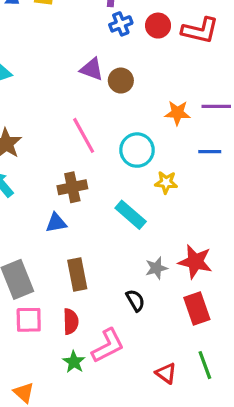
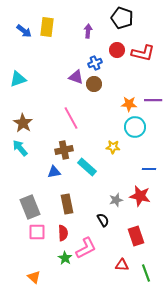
blue cross: (121, 24) -> (95, 63), moved
cyan circle: (137, 150) -> (135, 127), moved
blue line: (210, 152) -> (149, 169), moved
yellow star: (166, 182) -> (113, 147), moved
cyan rectangle: (131, 215) -> (87, 167), moved
red rectangle: (197, 309) -> (136, 236), moved
green line: (205, 365) -> (146, 273), moved
red triangle: (166, 373) -> (122, 265), turned -32

